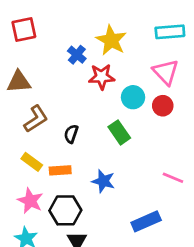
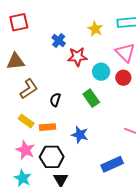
yellow star: (111, 40) -> (95, 29), moved, size x0.7

